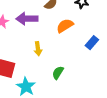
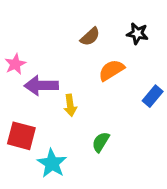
purple arrow: (27, 19) -> (41, 85), moved

